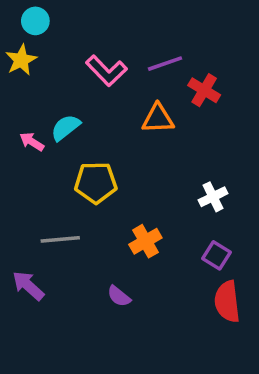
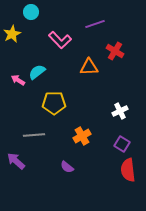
cyan circle: (35, 21) -> (31, 12), moved
purple line: (165, 64) -> (95, 24), moved

